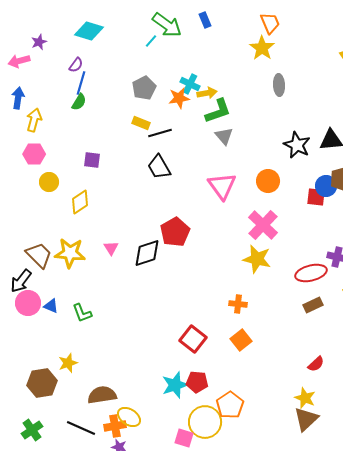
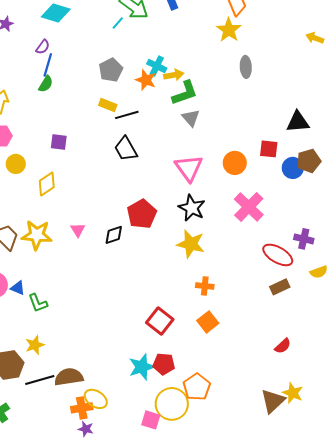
orange star: (179, 98) -> (146, 80), turned 30
black star: (297, 145) -> (192, 208), moved
red square: (316, 197) -> (269, 149), moved
pink cross: (263, 225) -> (249, 207), moved
black diamond: (147, 253) -> (114, 235), size x0.7
yellow star: (257, 259) -> (191, 244), moved
red ellipse: (311, 273) -> (278, 255), turned 44
green L-shape: (82, 313) -> (38, 303), moved
yellow star: (305, 398) -> (293, 393), moved
black line: (81, 428) -> (40, 380), moved, turned -40

